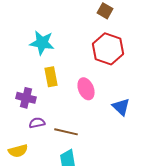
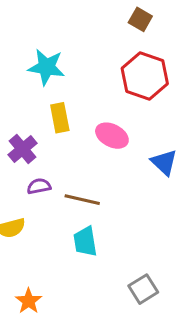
pink ellipse: (86, 89) -> (112, 136), turned -40
purple cross: (26, 98) -> (23, 149), turned 36

